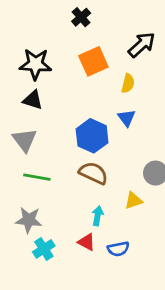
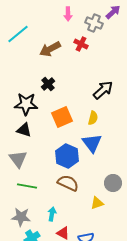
black cross: (81, 17) -> (48, 84), moved
orange square: (93, 61) -> (62, 117), moved
blue triangle: (127, 118) -> (92, 143), size x1.5
cyan arrow: (98, 216) -> (52, 214), moved

